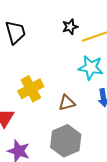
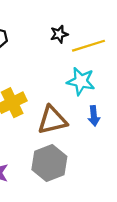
brown triangle: (67, 103) -> (52, 120), size x1.6

